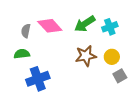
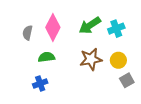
pink diamond: (50, 26) -> (53, 27), turned 70
green semicircle: (22, 54) -> (47, 57), moved
blue cross: (38, 79) -> (40, 83), size x0.6

